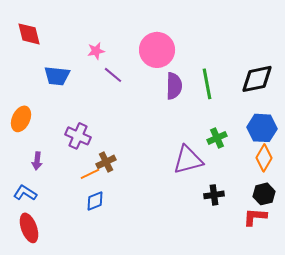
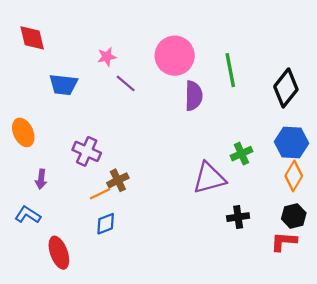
black diamond: (257, 79) -> (286, 88), turned -40
green line: (207, 84) -> (230, 70), moved
orange ellipse: (21, 119) -> (23, 132), turned -50
red ellipse: (29, 228) -> (59, 253), moved

